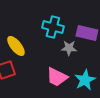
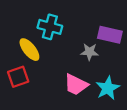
cyan cross: (53, 27) -> (50, 27), moved

